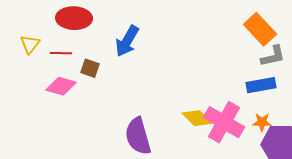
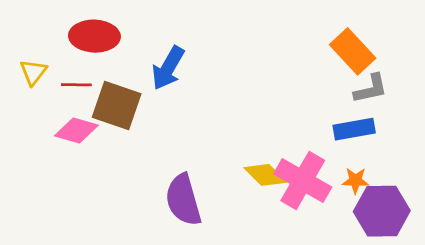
brown square: (90, 68) -> (117, 106), size x1.8

